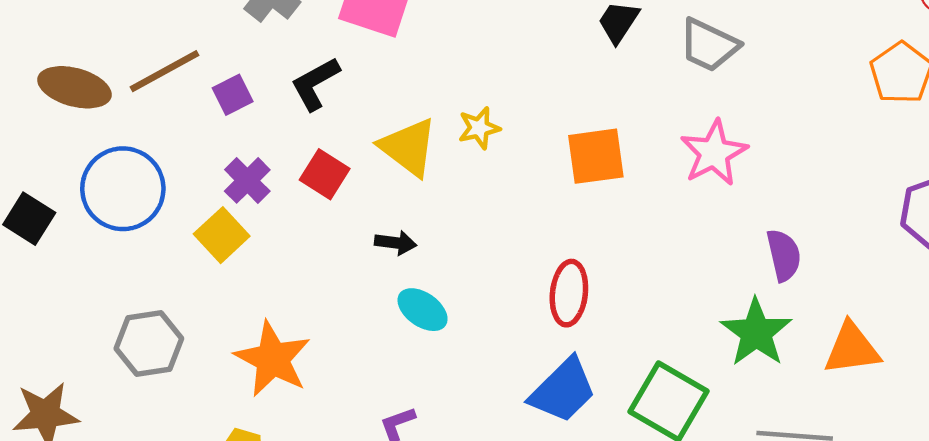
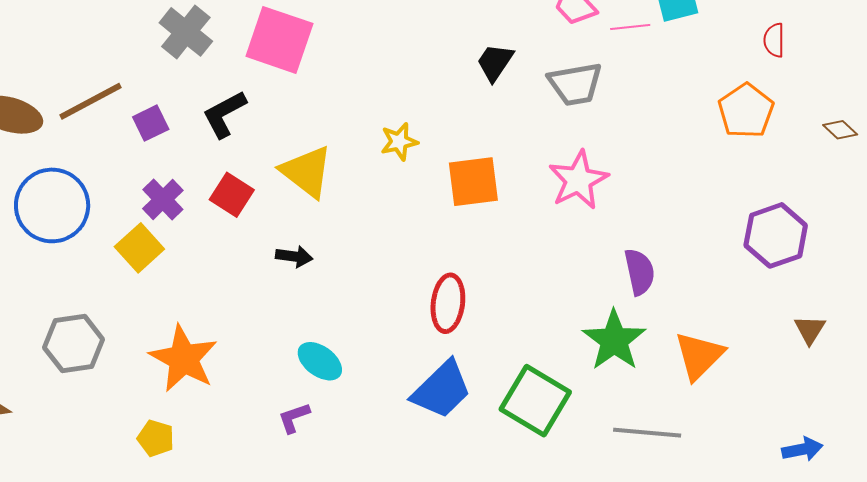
gray trapezoid: (709, 45) -> (575, 84), turned -36
yellow star: (479, 128) -> (399, 142), moved
cyan ellipse: (423, 310) -> (320, 361), moved
orange triangle: (852, 349) -> (699, 356), turned -38

